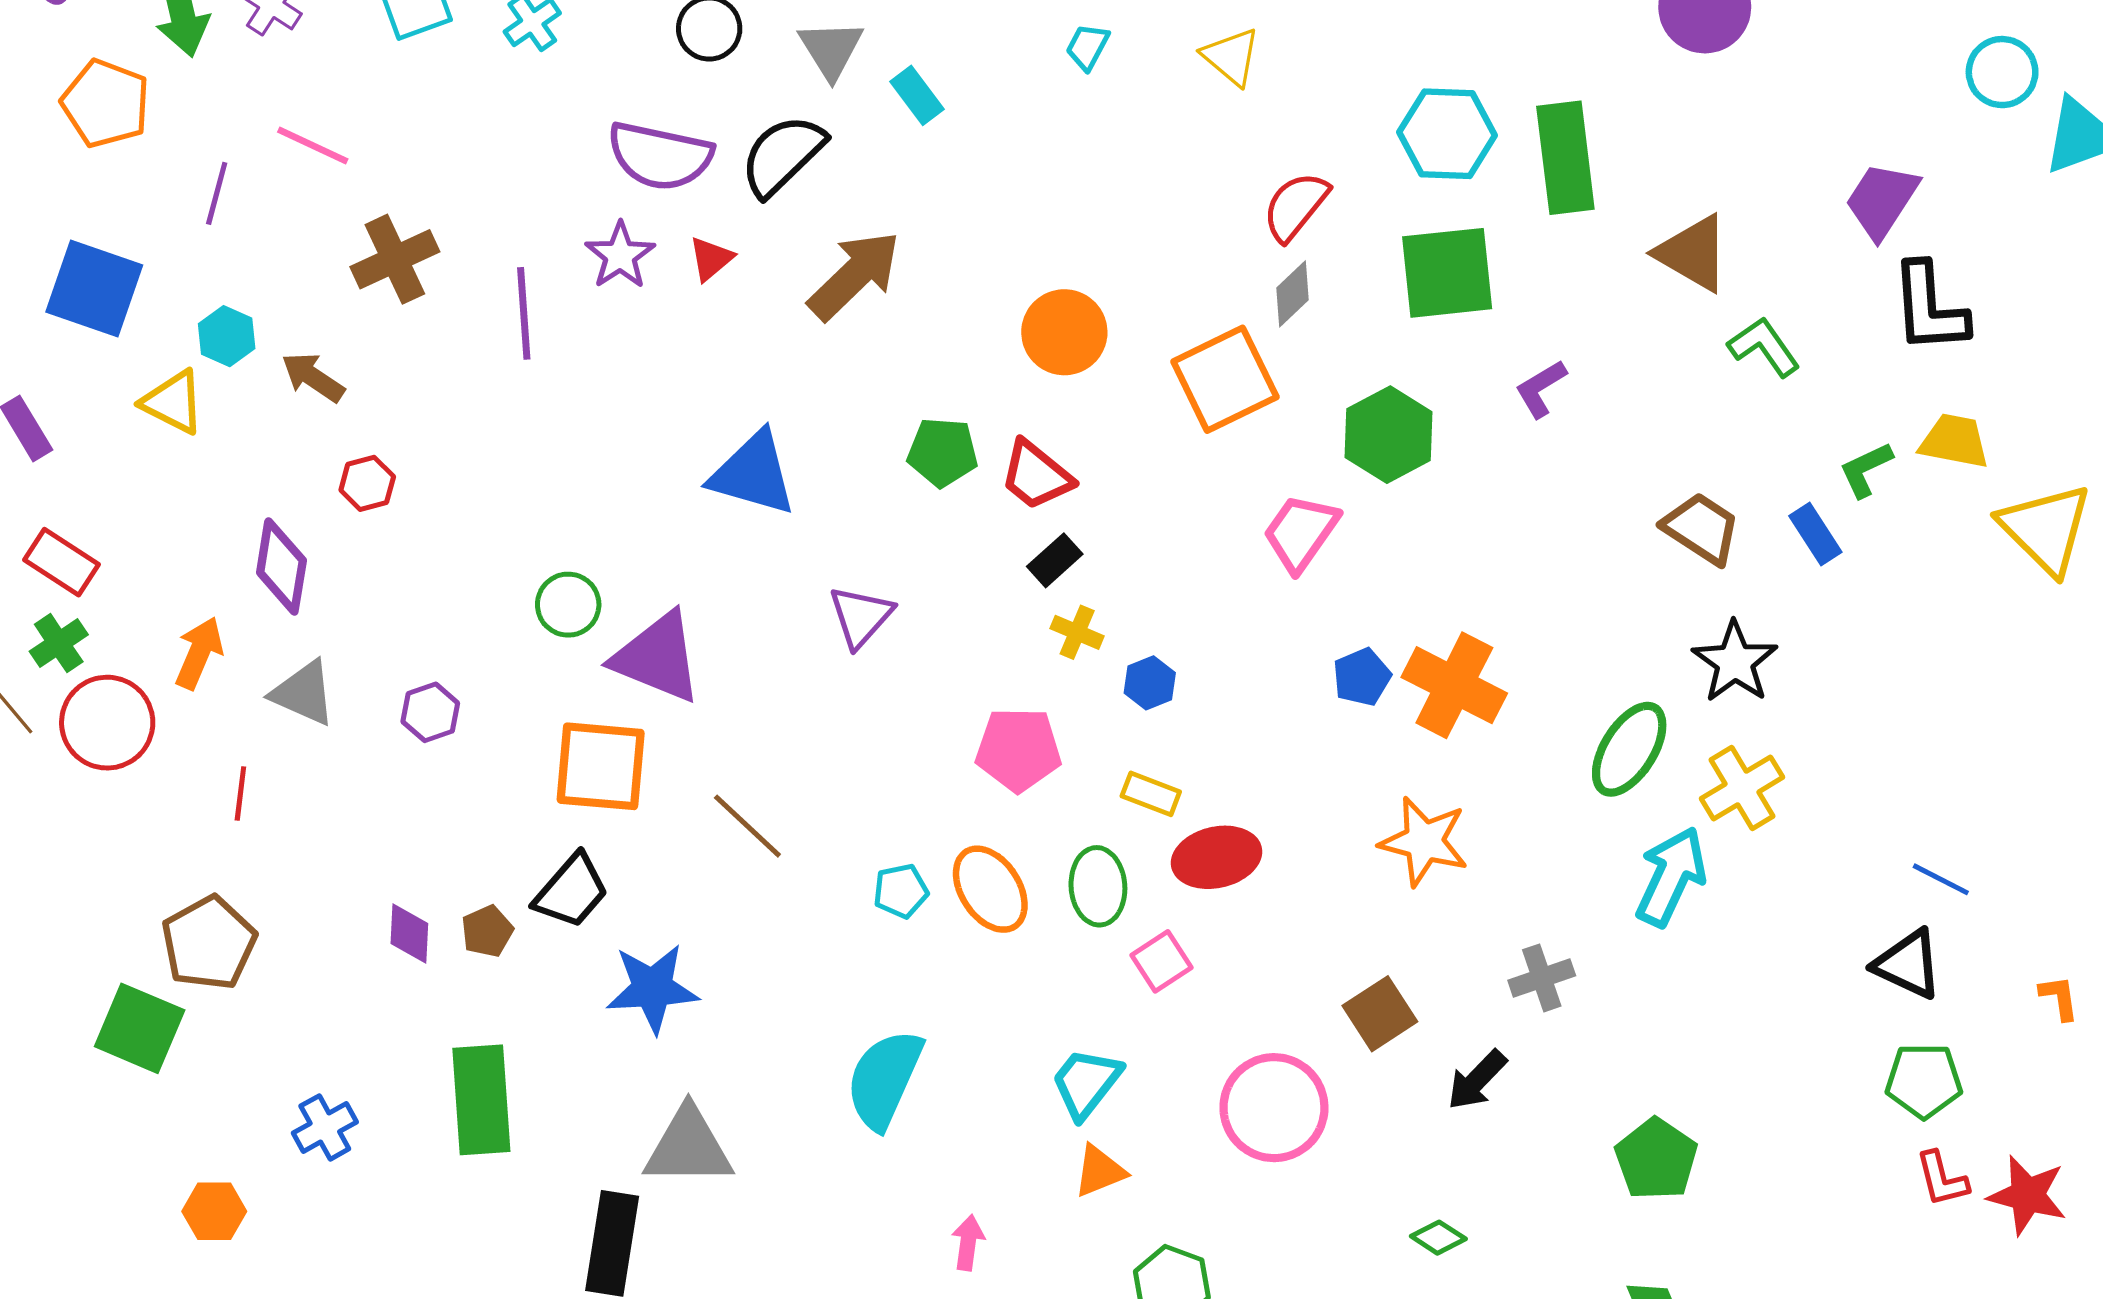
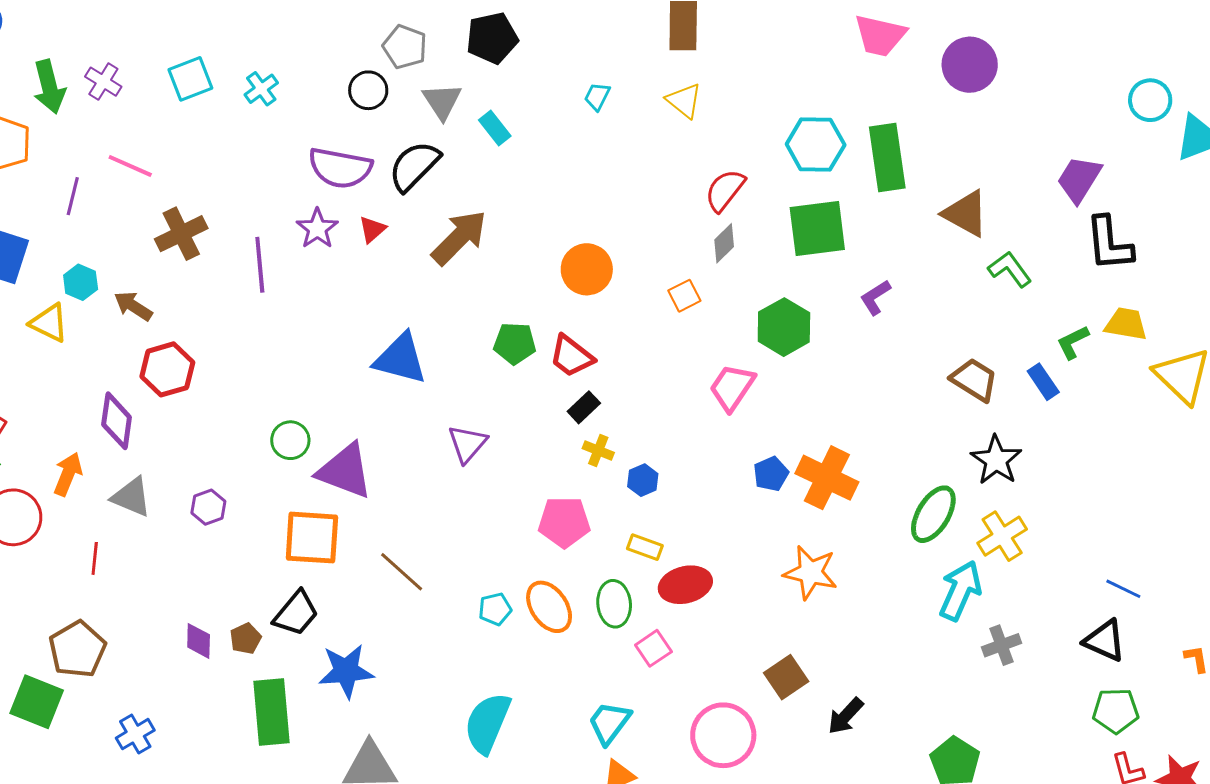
orange square: (1225, 379) -> (684, 296), size x0.5
red hexagon: (367, 483) -> (167, 369), size x1.6
gray cross: (1542, 978) -> (1002, 645), moved
green rectangle: (481, 1100) -> (272, 712), moved
blue cross: (325, 1127) -> (135, 734), moved

